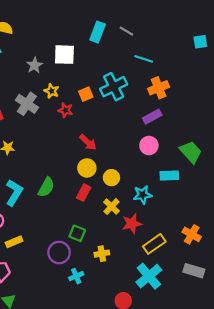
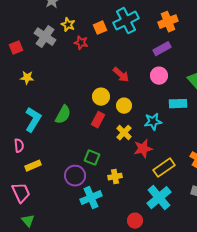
red arrow: (88, 142) -> (121, 75), moved
cyan cross: (76, 276) -> (91, 198), size x1.5

